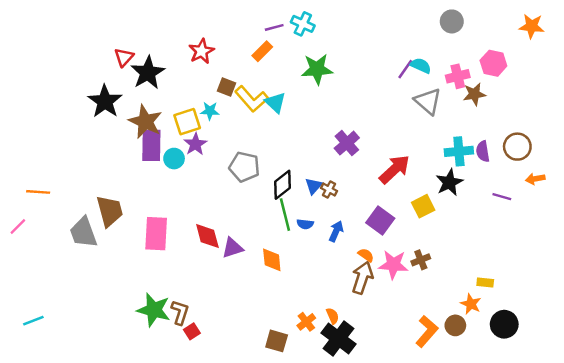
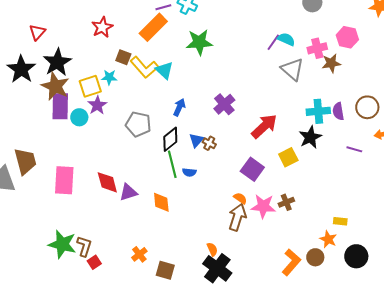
orange rectangle: (262, 51) -> (153, 27), size x1.6
black star: (148, 73) -> (57, 62), moved
blue arrow: (336, 231) -> (179, 107), moved
orange cross: (306, 322) -> (139, 254), moved

